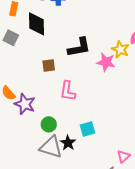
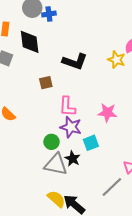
black L-shape: (79, 47) -> (75, 62), turned 35
pink star: (106, 62) -> (107, 113), moved
purple star: (25, 104) -> (71, 127), moved

